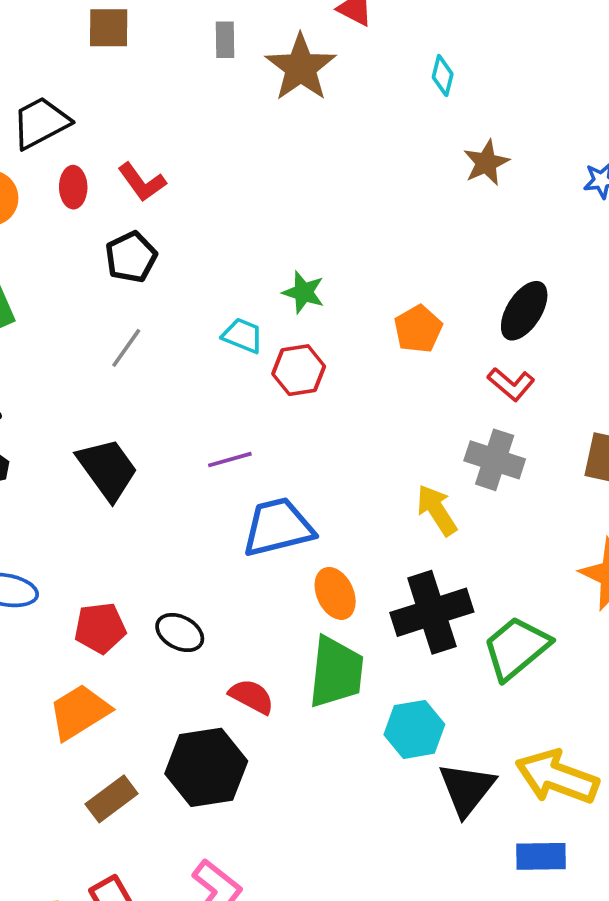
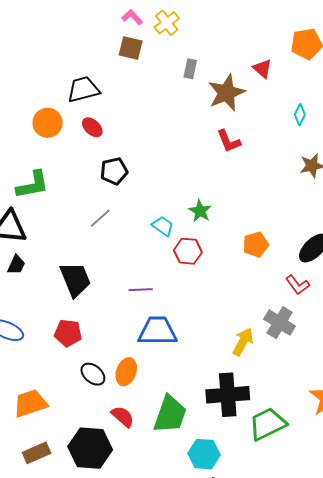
red L-shape: (142, 182) -> (229, 141), moved
red ellipse: (73, 187) -> (92, 127), turned -60
yellow arrow: (437, 510) -> (243, 342), turned 48
orange ellipse: (335, 593) -> (126, 372), moved, turned 32
red pentagon: (100, 628) -> (68, 333), moved

